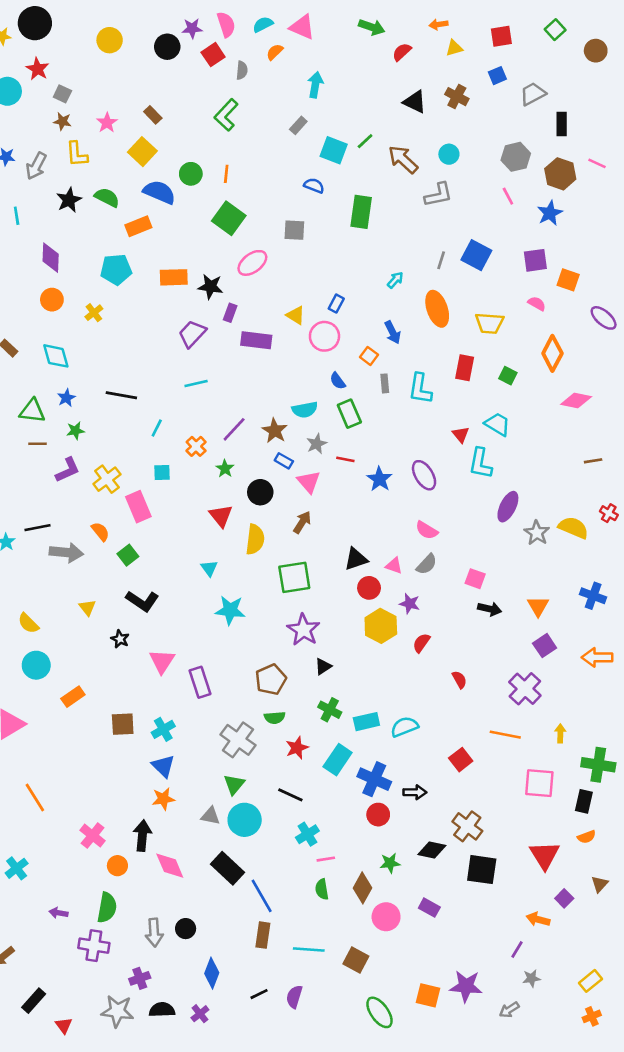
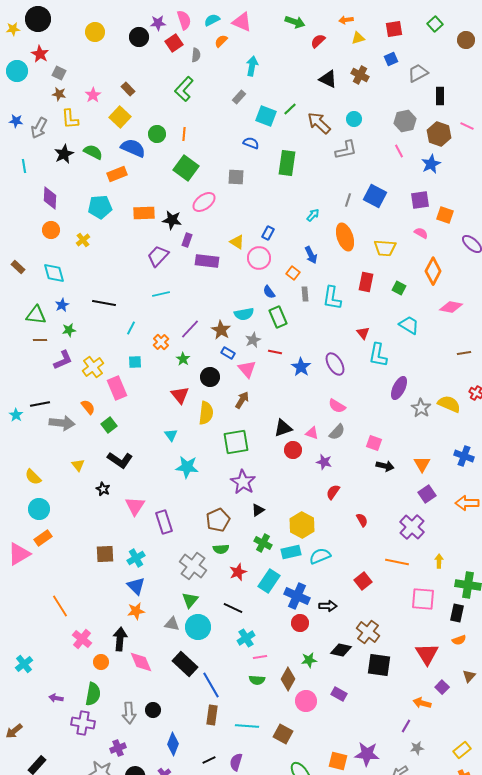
cyan trapezoid: (497, 424) -> (409, 325), moved
yellow hexagon: (381, 626) -> (302, 525), moved
orange rectangle: (73, 697) -> (43, 538), moved
orange line: (35, 798) -> (60, 606), moved
green semicircle: (322, 889) -> (257, 680), turned -77

